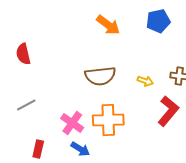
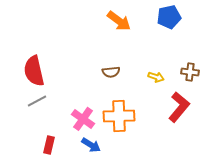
red semicircle: (23, 54) -> (34, 71), moved, size x1.4
brown semicircle: (100, 76) -> (111, 72), size x0.6

